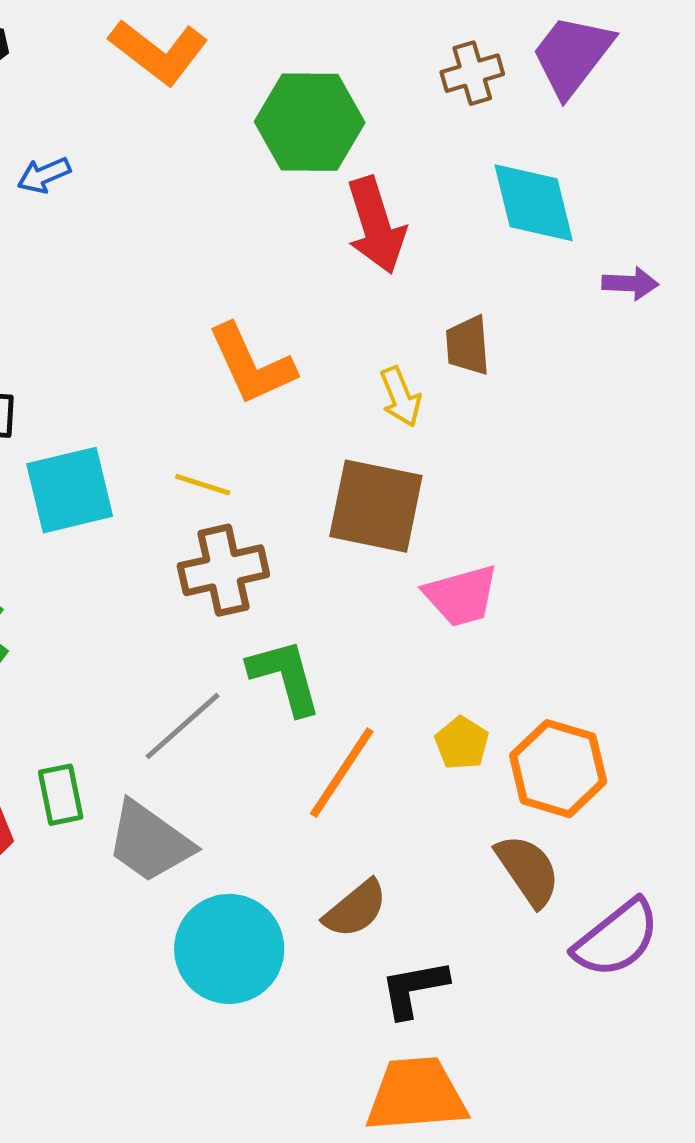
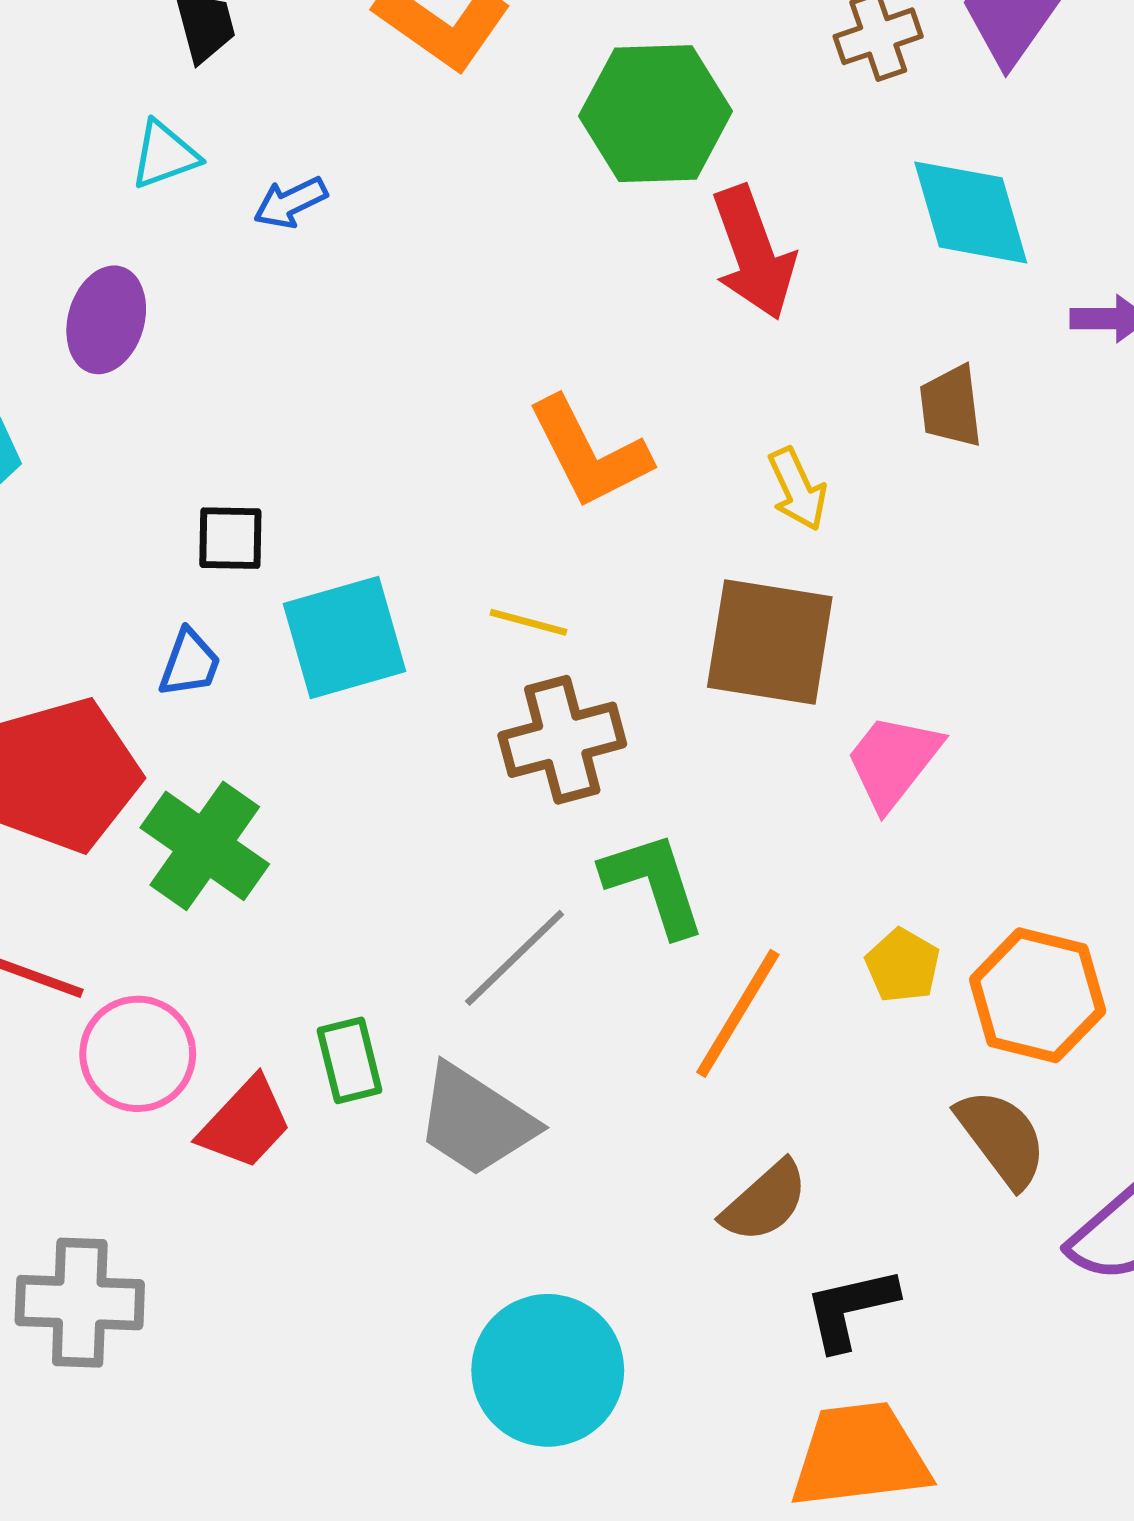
brown trapezoid: (468, 345) -> (951, 406), moved
pink trapezoid: (461, 596) -> (893, 761), turned 146
cyan circle: (229, 949) -> (548, 1370), moved

